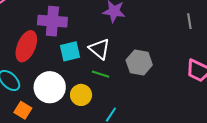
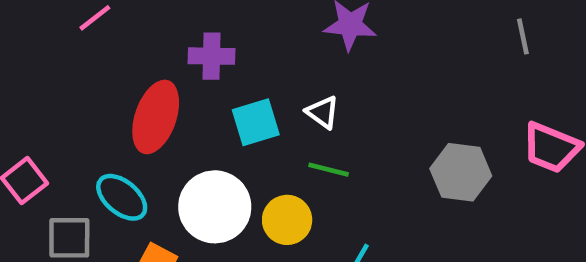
purple cross: (52, 21) -> (211, 56), size x0.7
white triangle: (100, 49) -> (323, 112), size x0.7
gray hexagon: (139, 63) -> (461, 172), moved

